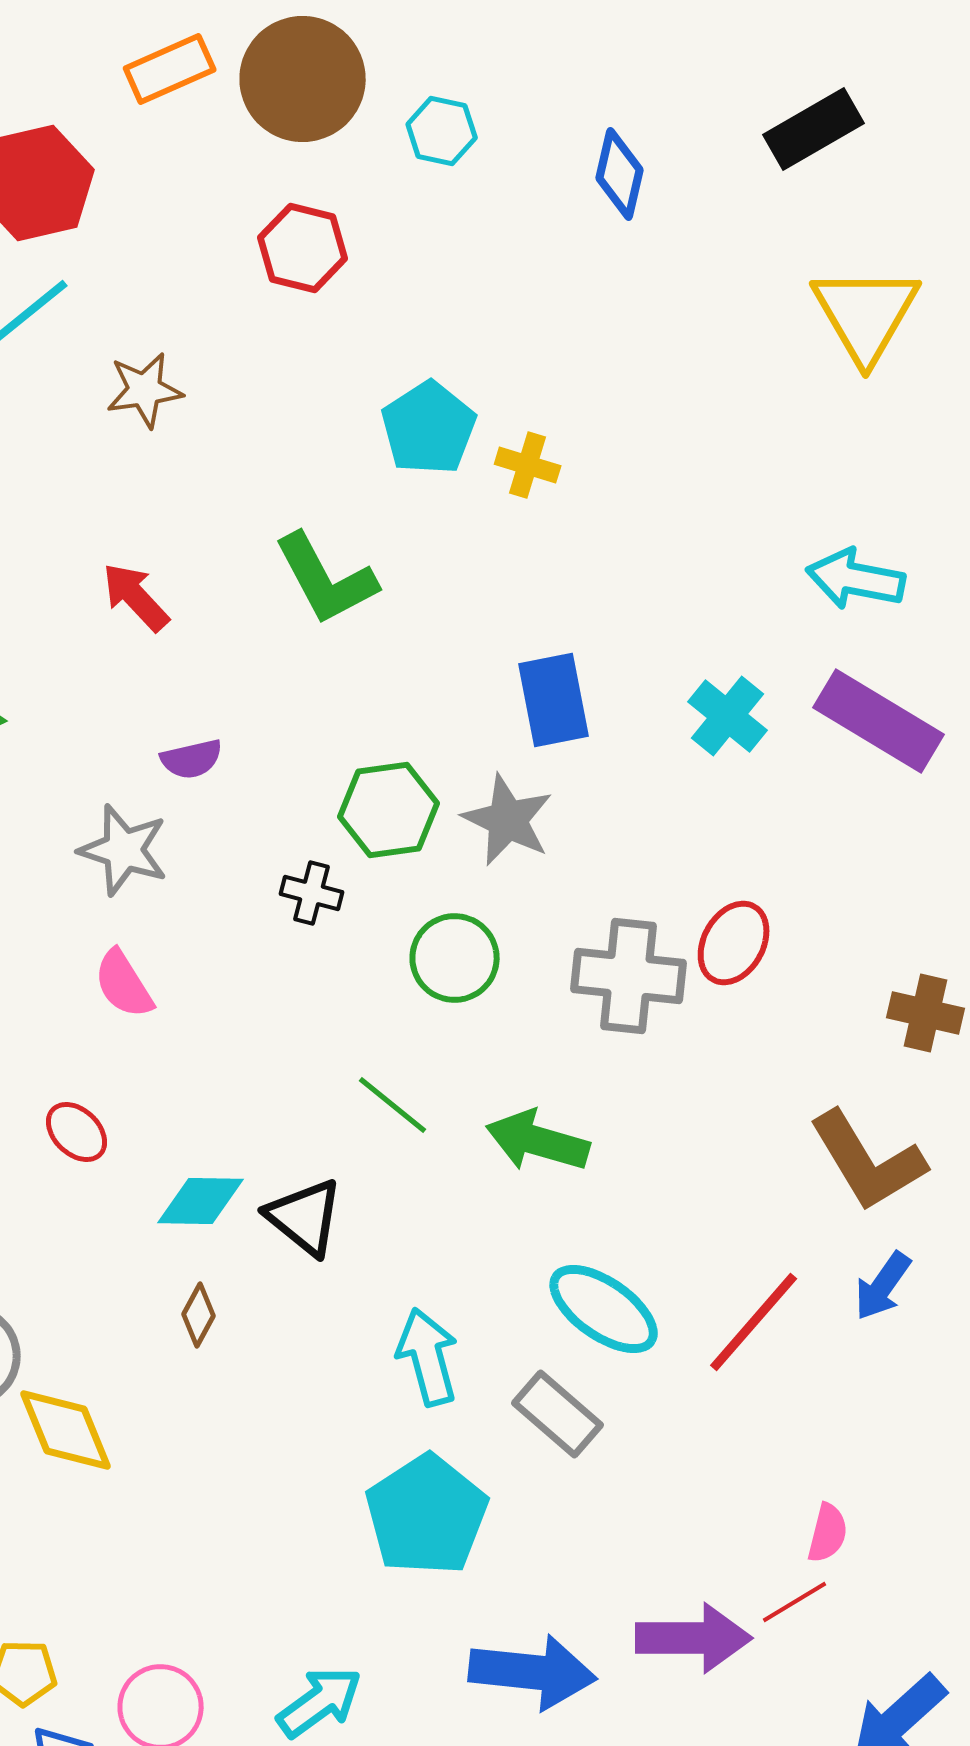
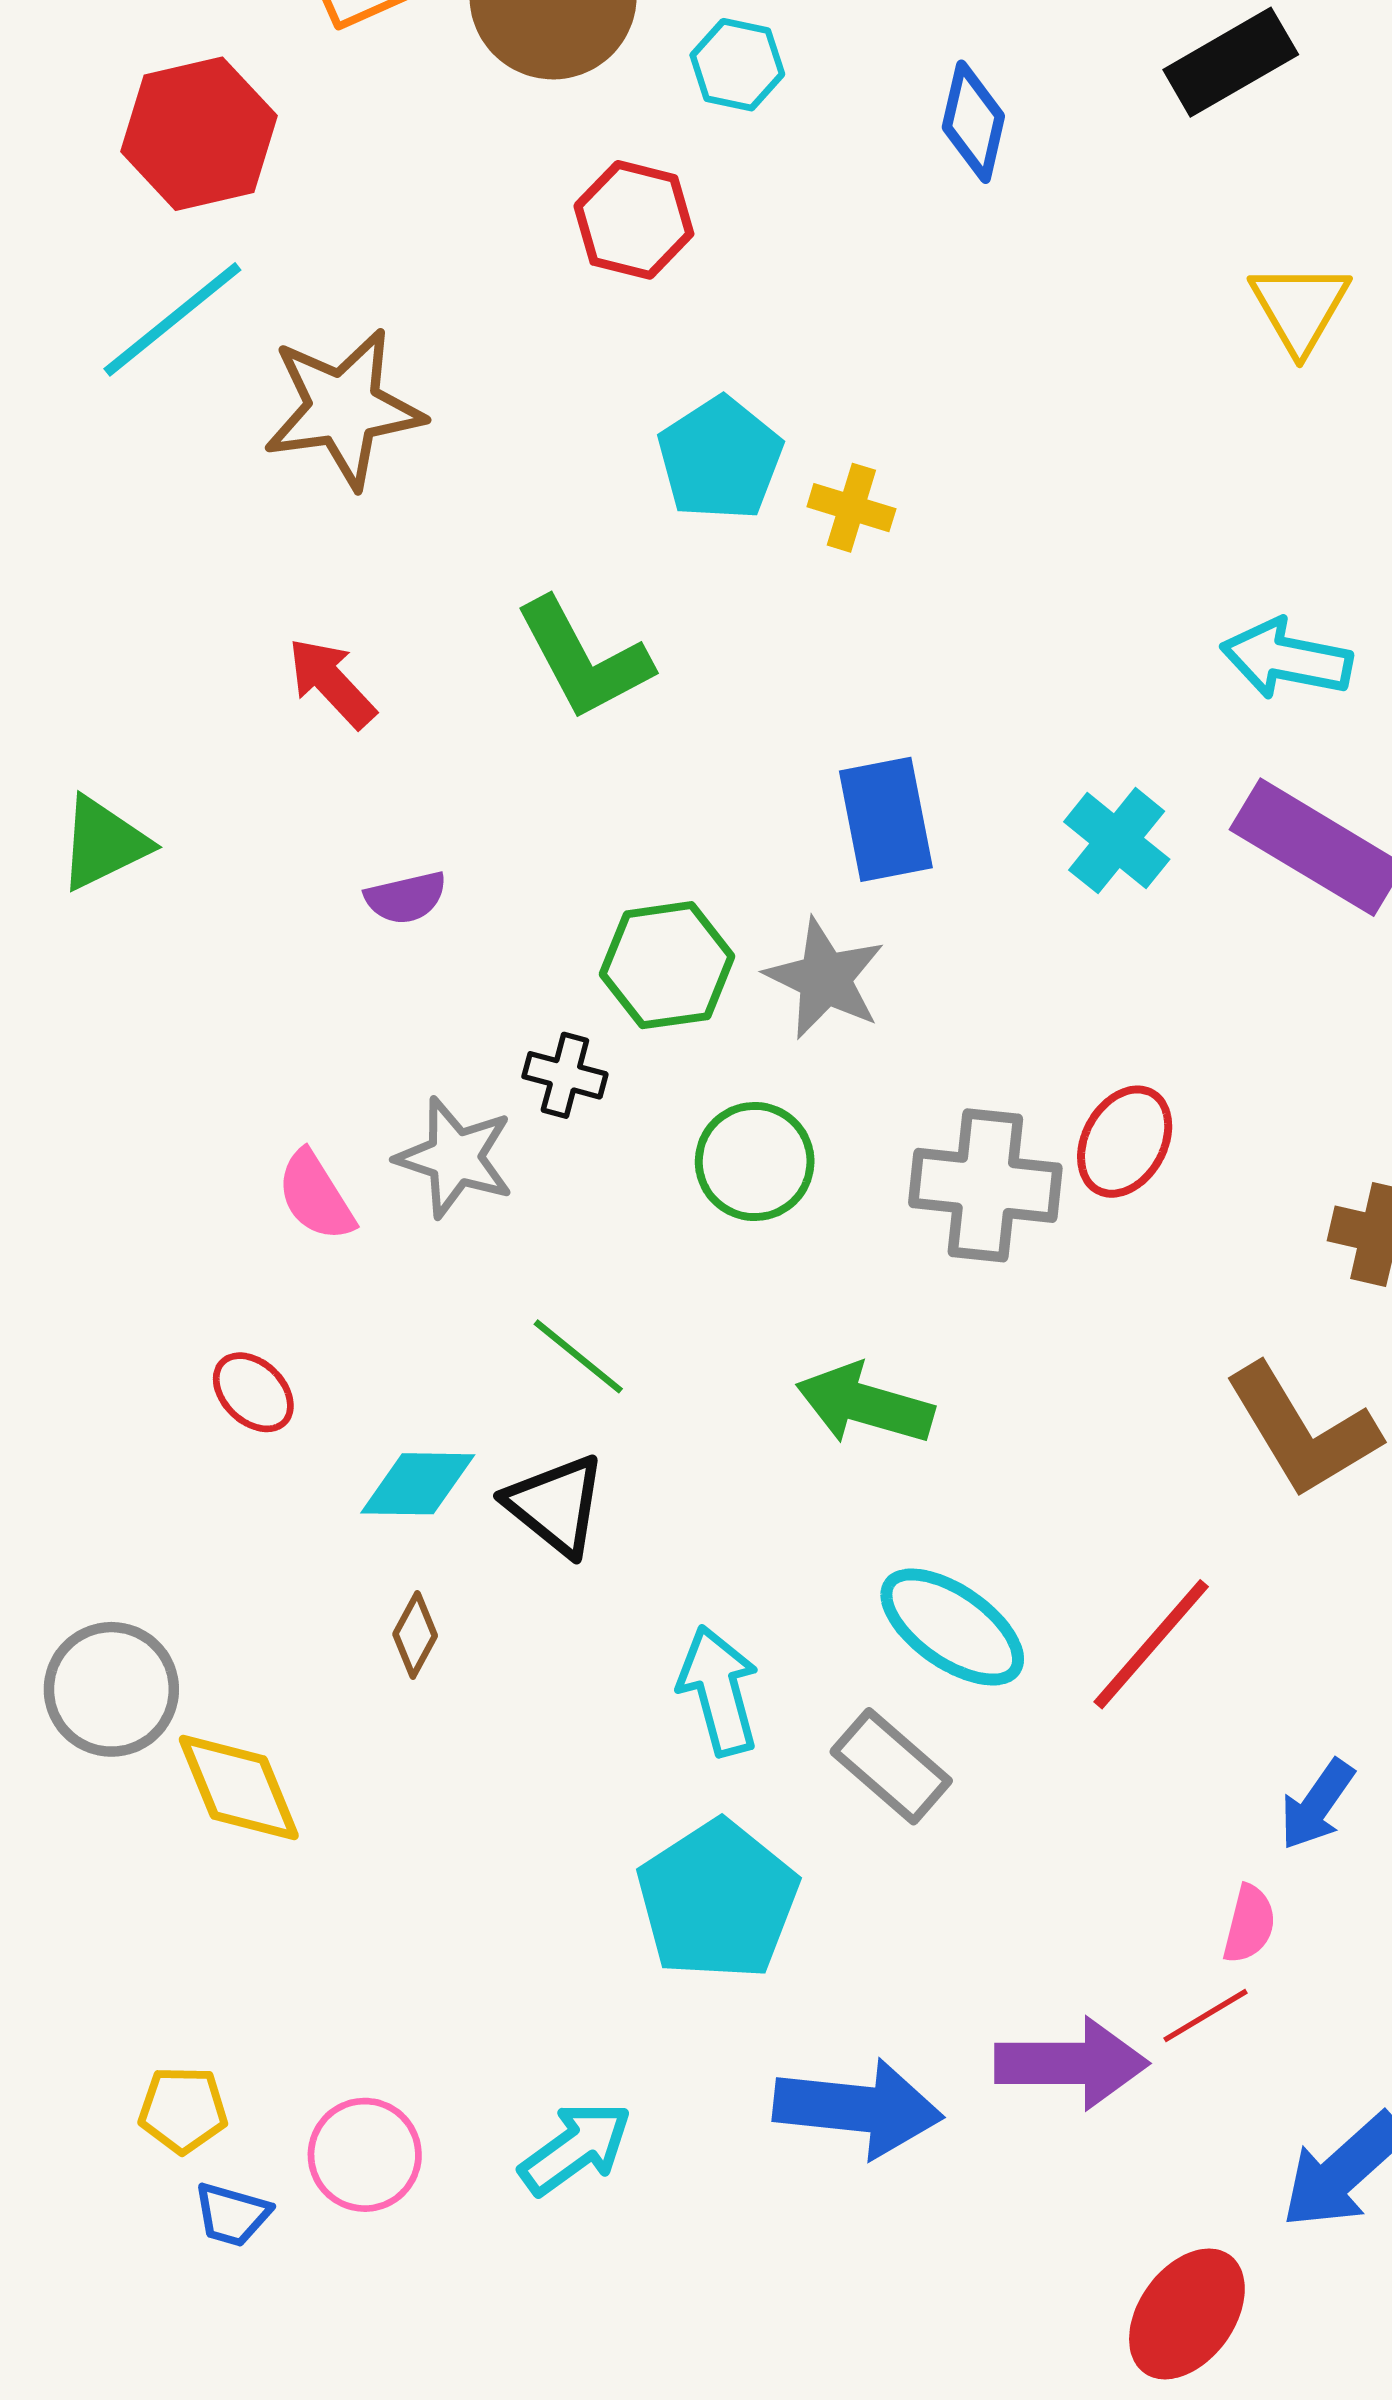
red hexagon: (303, 248) -> (634, 220), moved
yellow triangle: (866, 314) -> (1300, 307), size x0.7
brown star: (145, 390) -> (343, 408), size x1.6
gray star: (124, 850) -> (455, 1158), moved
green line: (393, 1105) -> (578, 1356), moved
blue arrow: (883, 1286) -> (1317, 1805), moved

